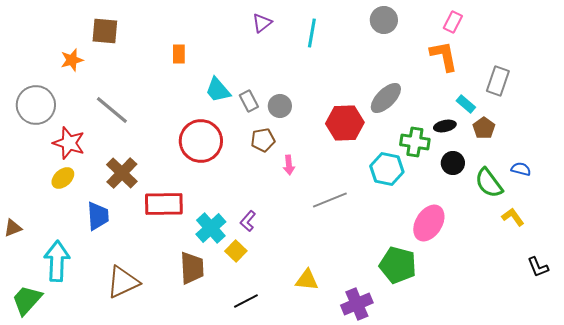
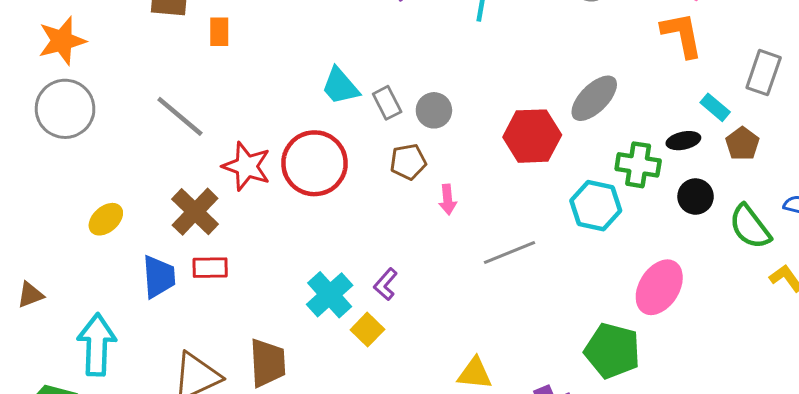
orange rectangle: (179, 54) -> (219, 32), moved
orange star: (72, 60) -> (62, 41), moved, size x1.4
red star: (69, 143) -> (246, 166), moved
red rectangle: (164, 204) -> (210, 268), moved, size x0.6
brown trapezoid: (192, 268) -> (268, 363), moved

